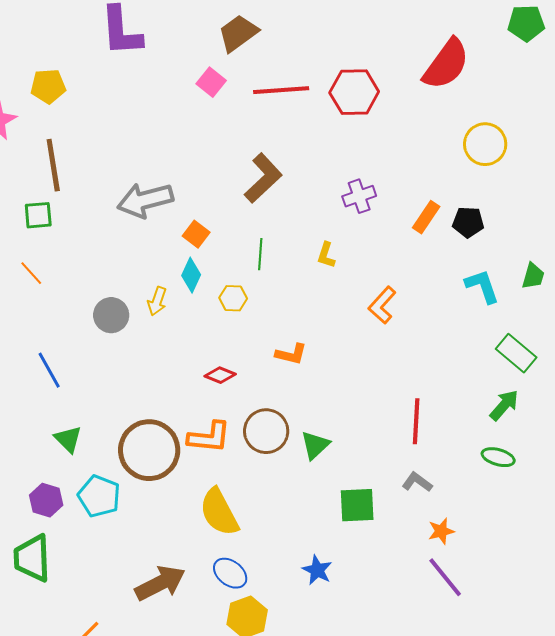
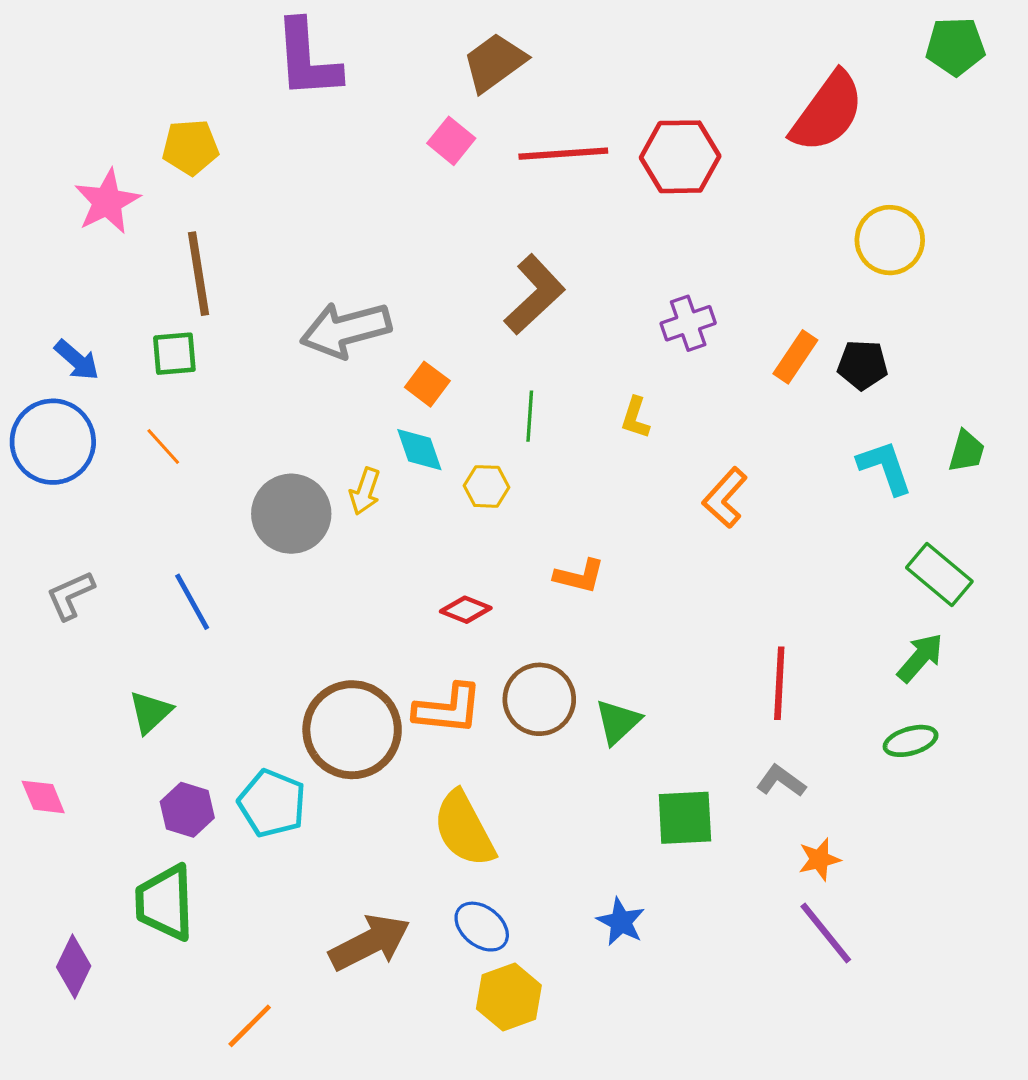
cyan diamond: (191, 275) -> (419, 450), turned -44
gray circle: (111, 315) -> (291, 514), size x1.4
green triangle: (68, 439) -> (150, 712), moved, turned 32
green ellipse: (498, 457) -> (911, 741), turned -32

